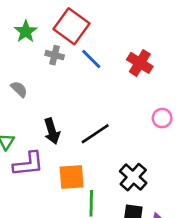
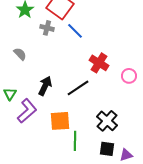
red cross: (140, 63) -> (99, 63), moved
black arrow: (52, 131) -> (45, 86), turned -138
purple L-shape: (28, 164) -> (27, 111), turned -35

